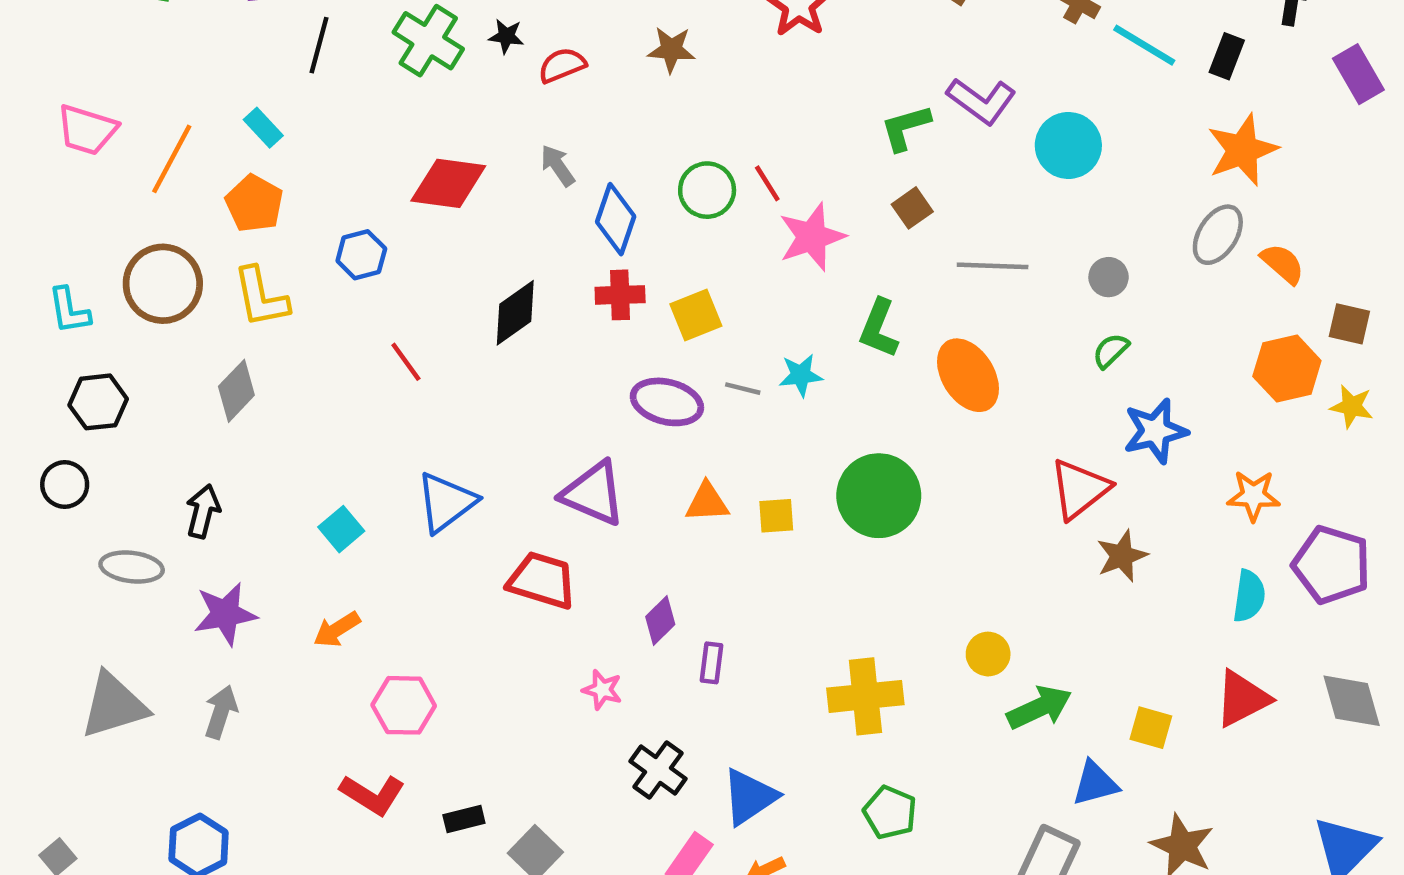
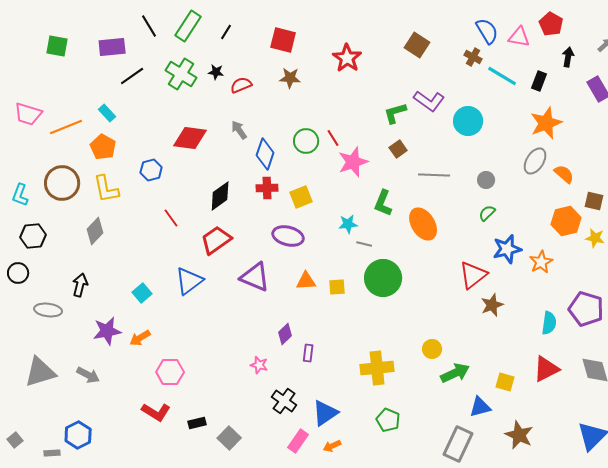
black line: (319, 45) -> (132, 76), turned 40
orange line: (172, 159) -> (66, 127), turned 40
cyan L-shape: (69, 311) -> (20, 195), turned 30
gray line: (743, 389) -> (364, 244), moved
orange star: (1253, 496) -> (541, 262), moved, turned -30
red trapezoid: (542, 580) -> (216, 240), moved, turned -52
purple star: (225, 614) -> (107, 331), moved
gray arrow: (221, 712) -> (88, 375), turned 100

